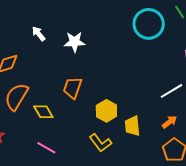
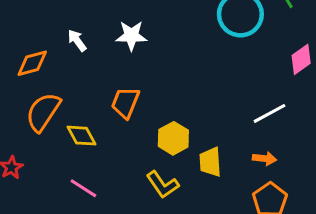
white arrow: (39, 34) -> (77, 40), moved
orange arrow: (169, 122) -> (265, 159), turned 42

